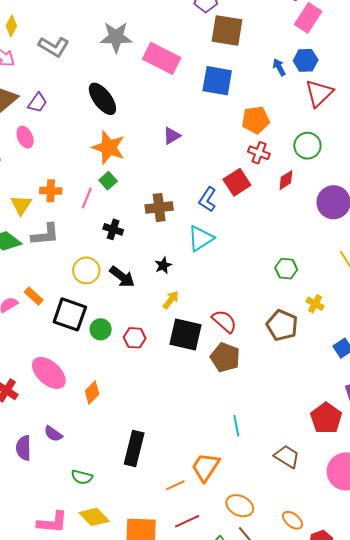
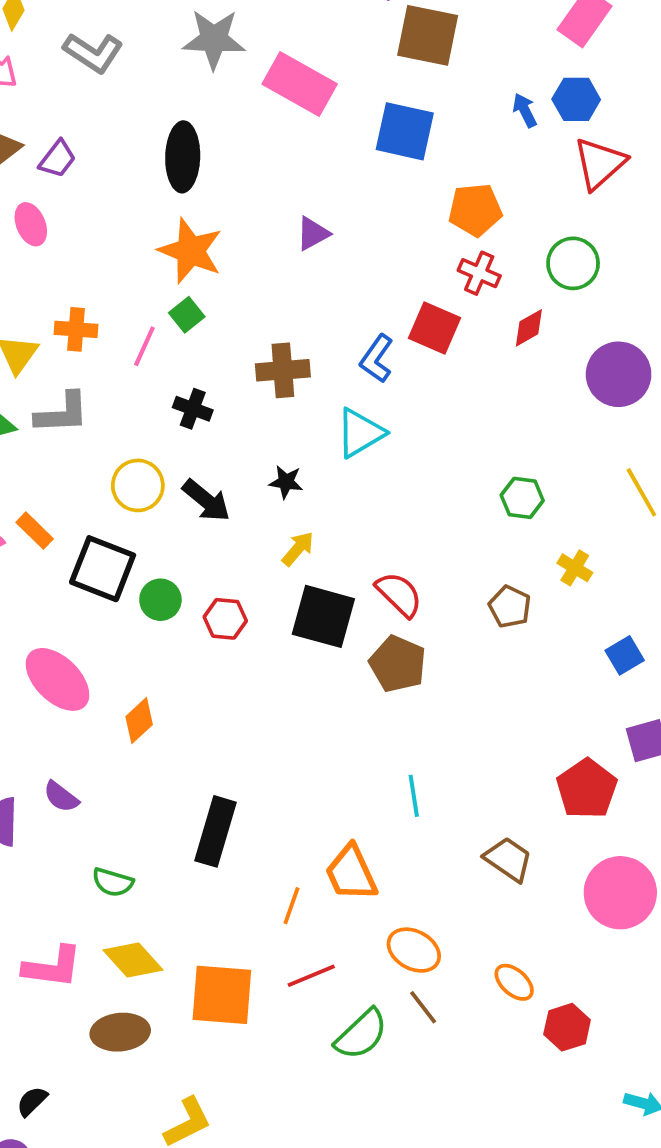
black ellipse: (102, 99) -> (183, 157), turned 36
red square: (237, 182) -> (434, 328), turned -36
black star: (163, 265) -> (286, 482), turned 30
brown pentagon: (282, 325) -> (510, 607), size x0.7
orange trapezoid: (206, 467) -> (351, 873), turned -60
orange line: (175, 485) -> (291, 906), turned -48

